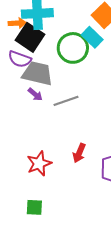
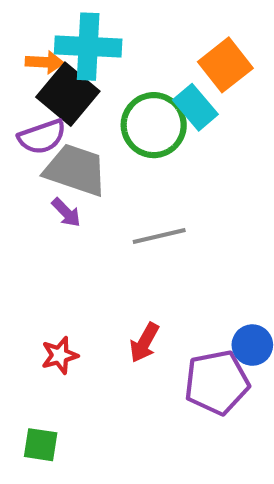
purple semicircle: (20, 59) -> (42, 137), turned -45
gray line: (66, 101) -> (159, 236), moved
red star: (39, 163) -> (60, 355), size x0.7

